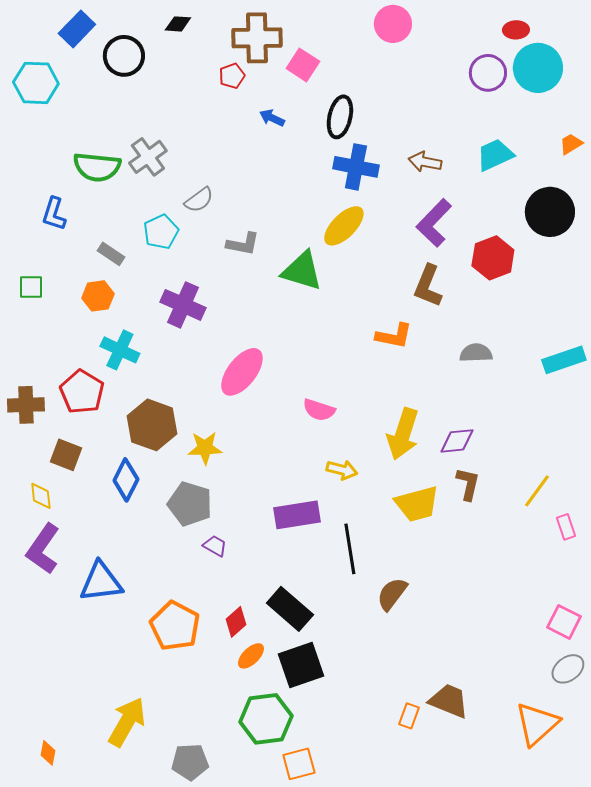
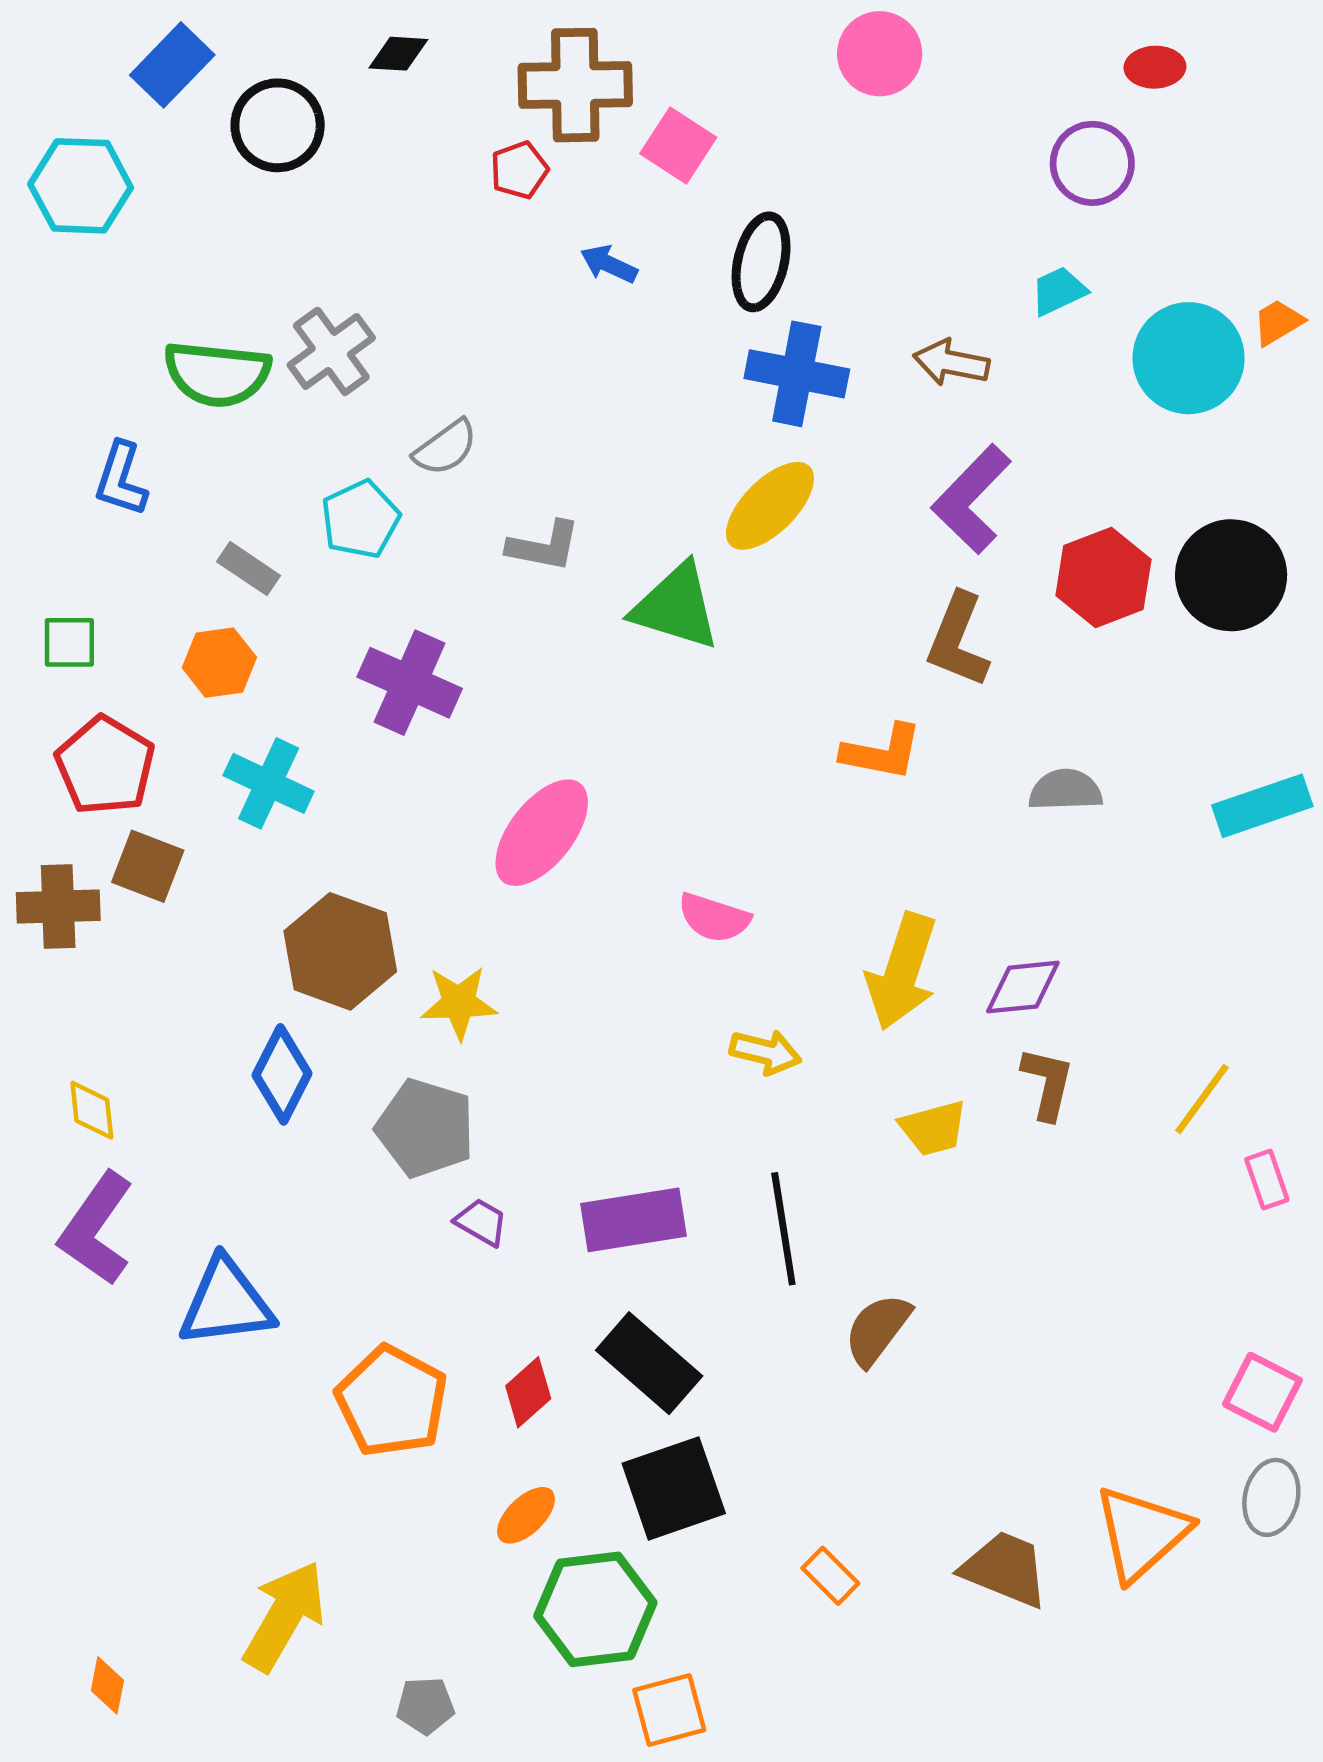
cyan circle: (538, 68) -> (1189, 358), moved
cyan trapezoid: (495, 155) -> (1059, 291), moved, size x0.7
black circle: (550, 212) -> (1231, 575), moved
red pentagon: (82, 392) -> (105, 766), moved
brown square: (66, 455) -> (148, 866), moved
yellow trapezoid: (417, 504) -> (933, 1128), size x0.7
purple rectangle: (297, 515) -> (633, 1220), moved
orange ellipse: (251, 656) -> (526, 1515), moved
gray ellipse: (568, 669) -> (1271, 1497), turned -40
orange rectangle: (409, 716) -> (830, 1576), moved, turned -65
orange triangle: (537, 724) -> (1142, 1533), moved
gray pentagon: (190, 762) -> (425, 1706), size x0.7

